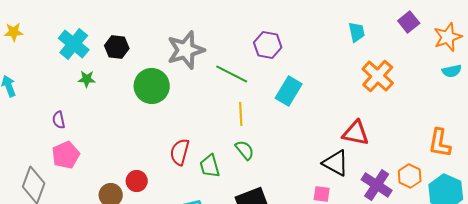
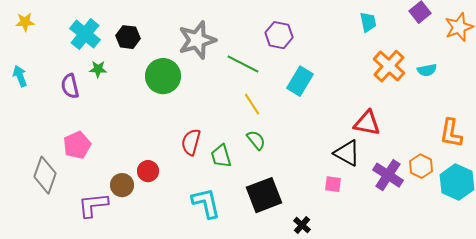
cyan semicircle: (452, 71) -> (427, 70), moved
yellow line: (241, 114) -> (252, 104), turned -30
purple semicircle: (59, 120) -> (70, 86), moved, size x1.4

